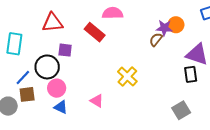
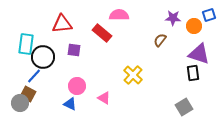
orange circle: (176, 25) -> (194, 26), moved
purple star: (164, 28) -> (173, 18), moved
black circle: (47, 67) -> (43, 57), moved
pink circle: (57, 88) -> (77, 86), moved
brown square: (27, 94) -> (28, 94), moved, turned 35

